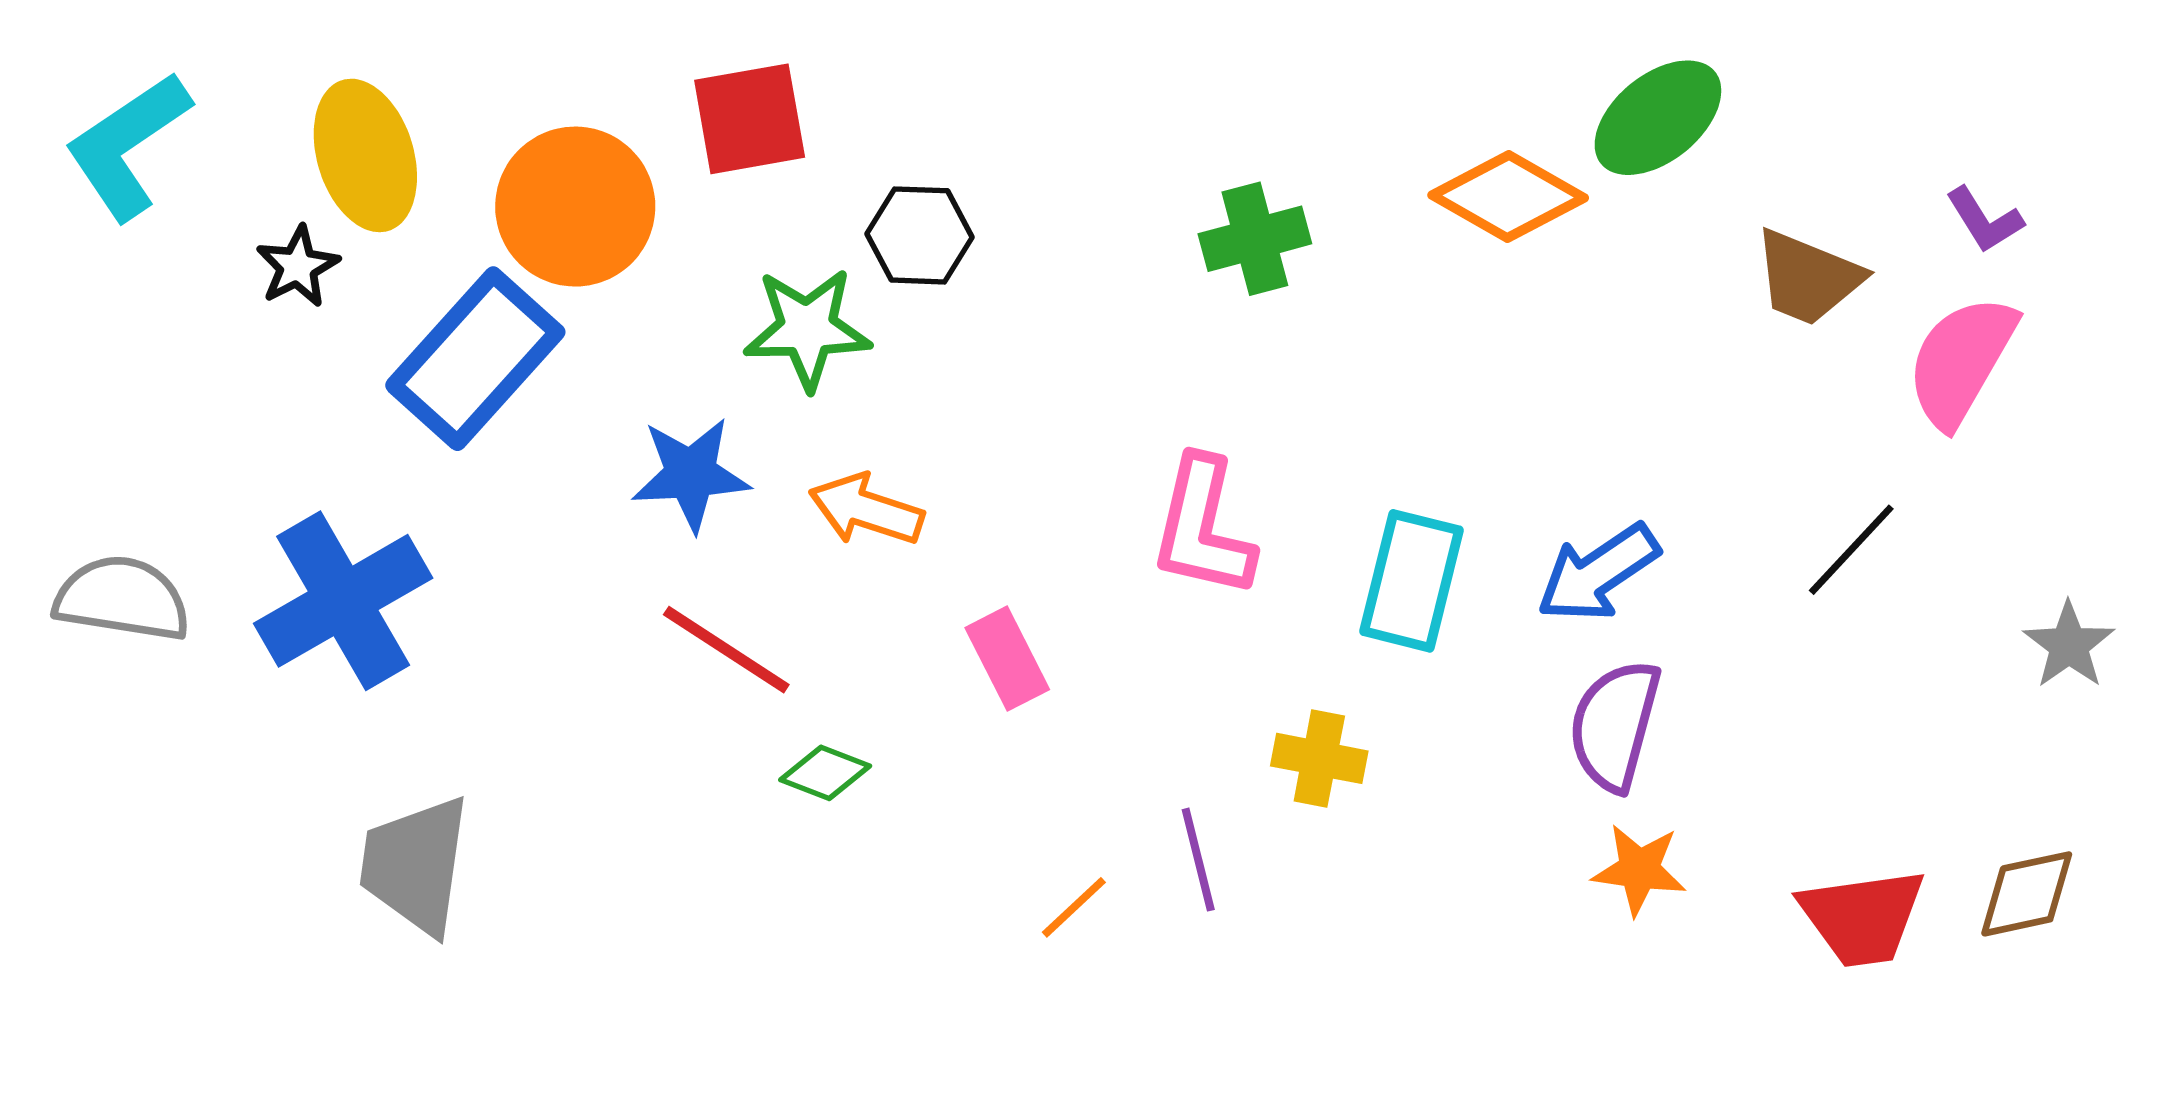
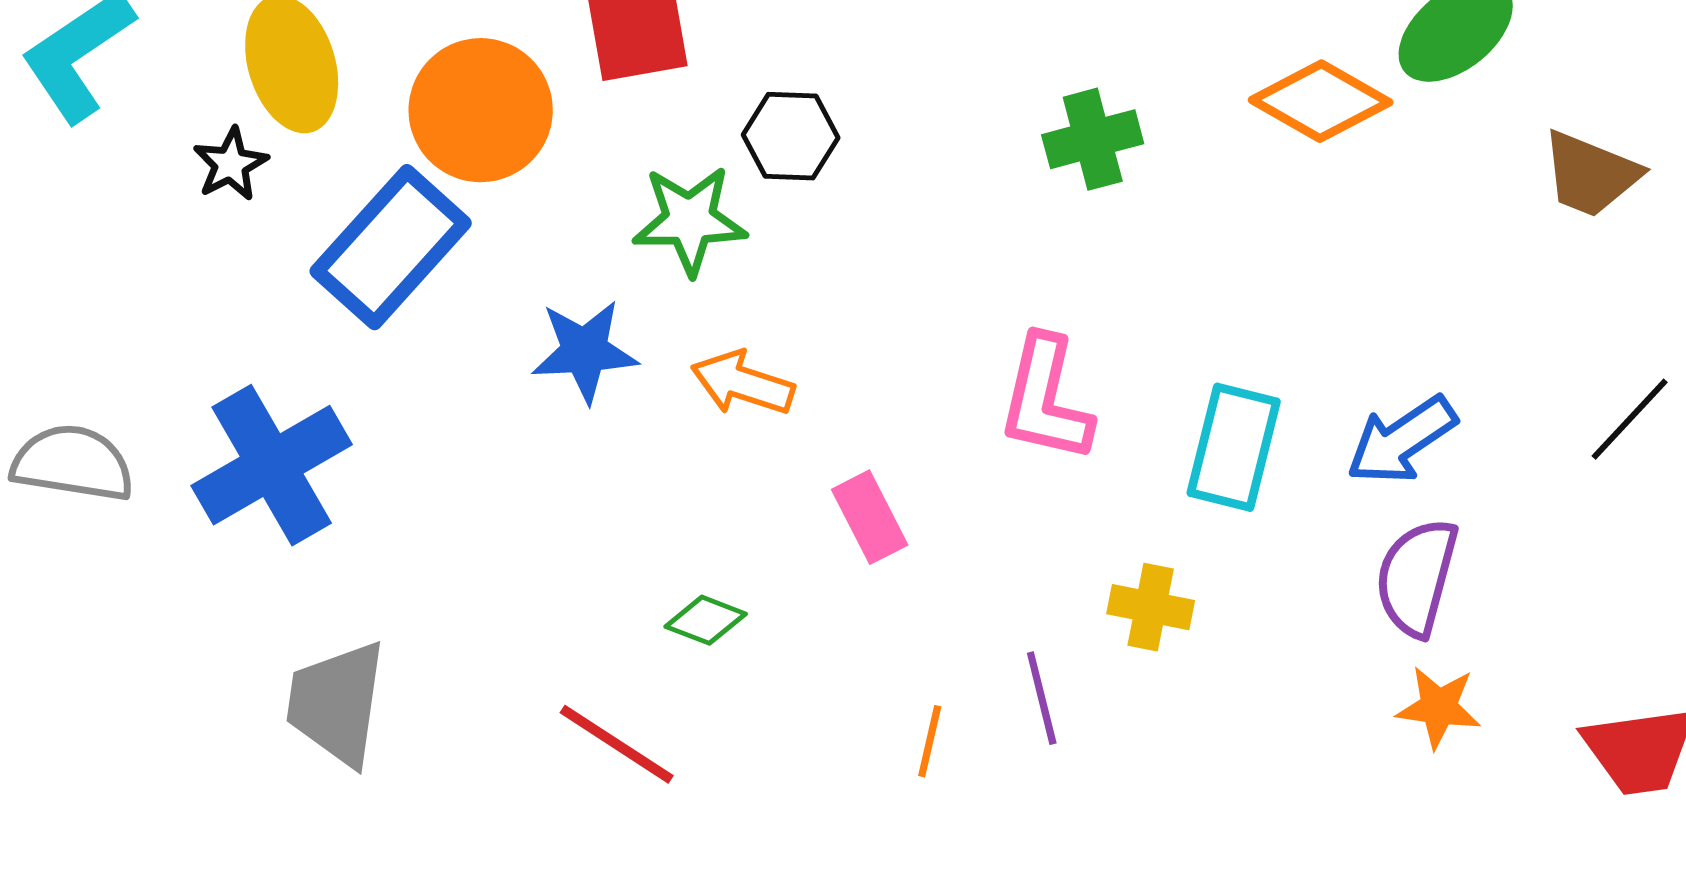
red line: (726, 650) -> (617, 744), moved
orange line: (1074, 907) -> (930, 741), turned -34

